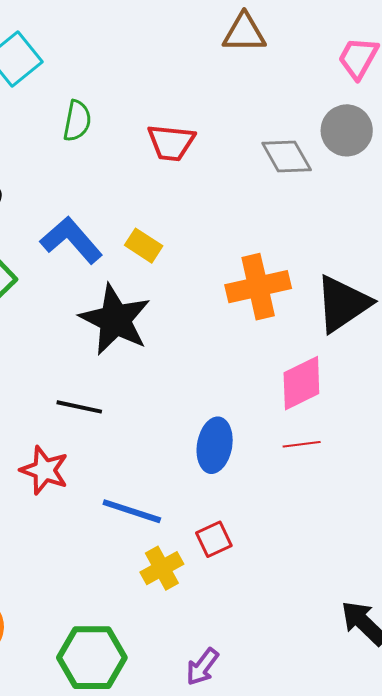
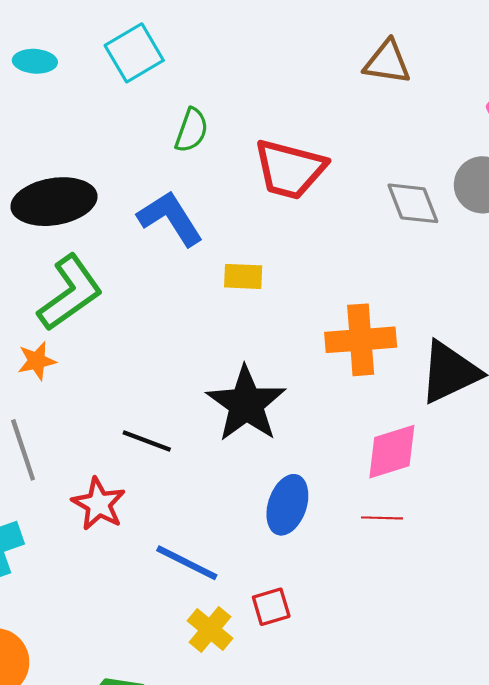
red trapezoid: (171, 143) -> (290, 169), size x1.4
blue L-shape: (71, 240) -> (170, 218), moved
yellow rectangle: (144, 246) -> (243, 276), turned -39
black star: (115, 320) -> (246, 404), moved
yellow cross: (162, 568) -> (210, 630), turned -30

